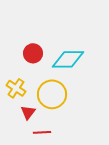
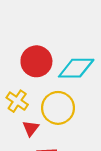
red circle: (33, 53) -> (36, 61), size x1.4

